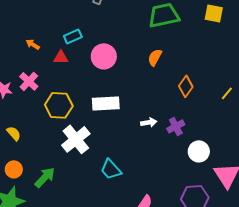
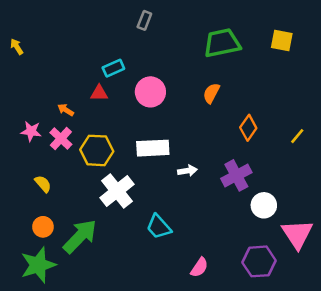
orange arrow: (33, 44) -> (66, 110), moved
pink cross: (29, 81) -> (61, 138), moved
white arrow: (149, 122) -> (187, 171), moved
purple cross: (176, 126) -> (236, 175), size x1.4
green arrow: (45, 177) -> (80, 236), size x1.4

